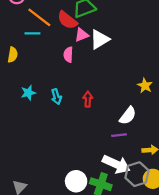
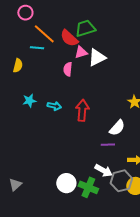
cyan arrow: (56, 97) -> (54, 106), turned -64
red arrow: (88, 99) -> (82, 110), size x1.5
white arrow: (116, 164) -> (104, 171), size x0.7

